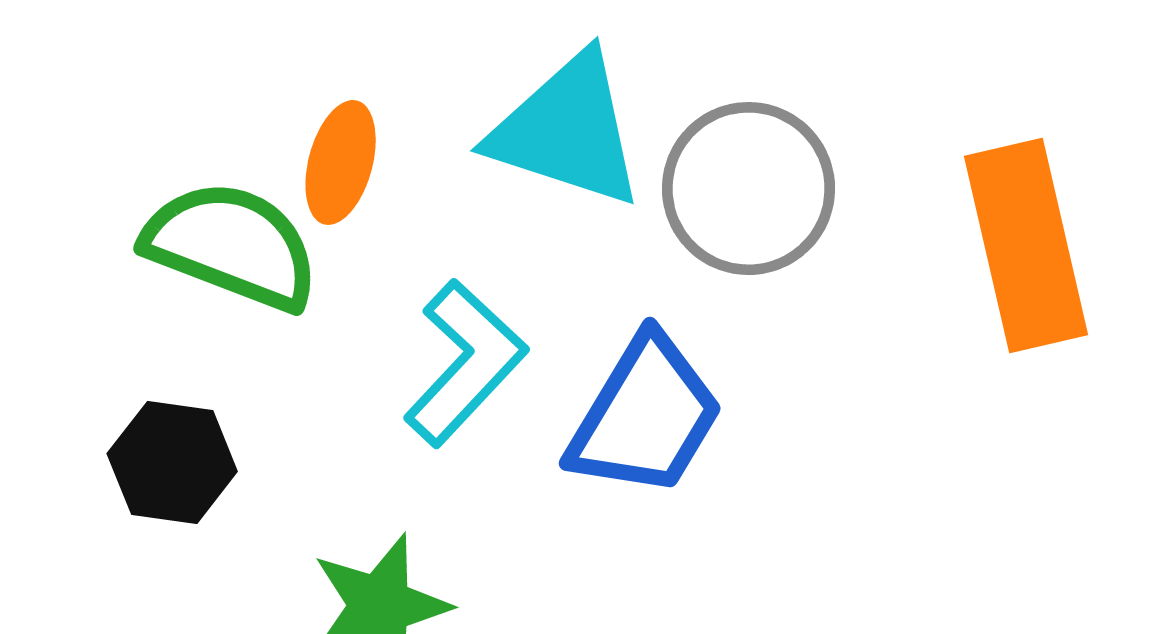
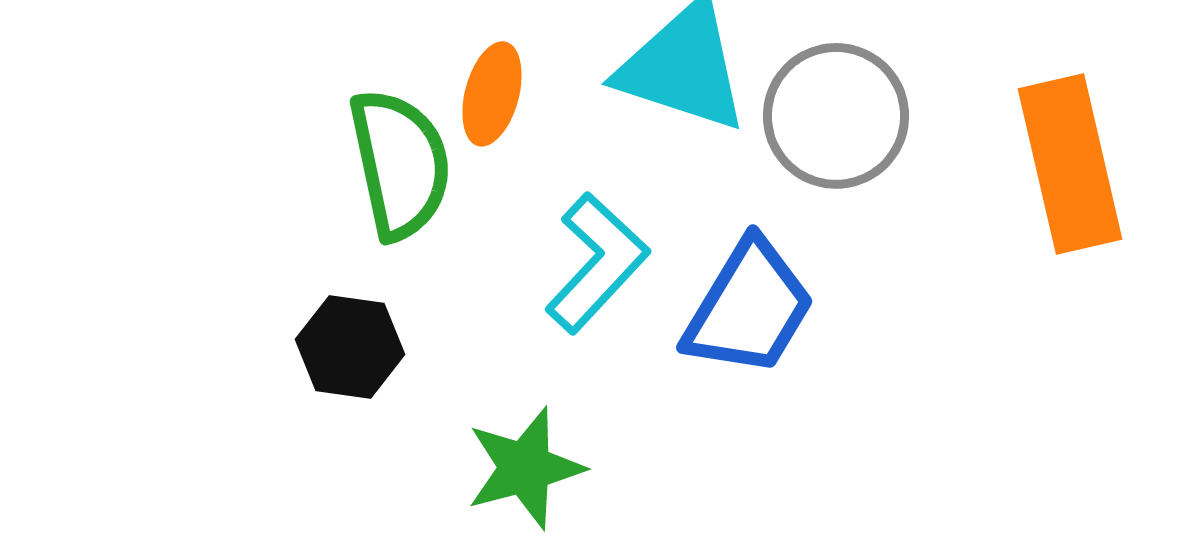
green semicircle: (231, 245) -> (400, 164), turned 57

